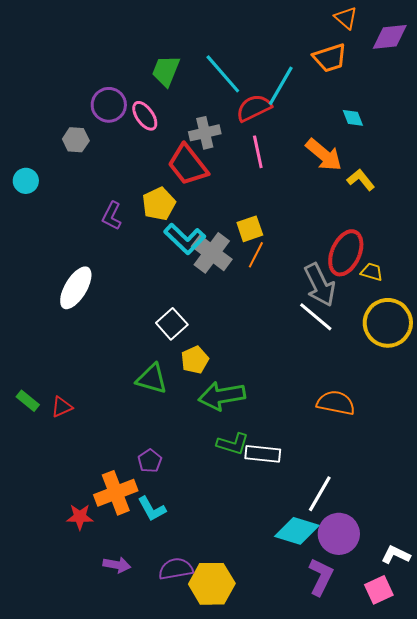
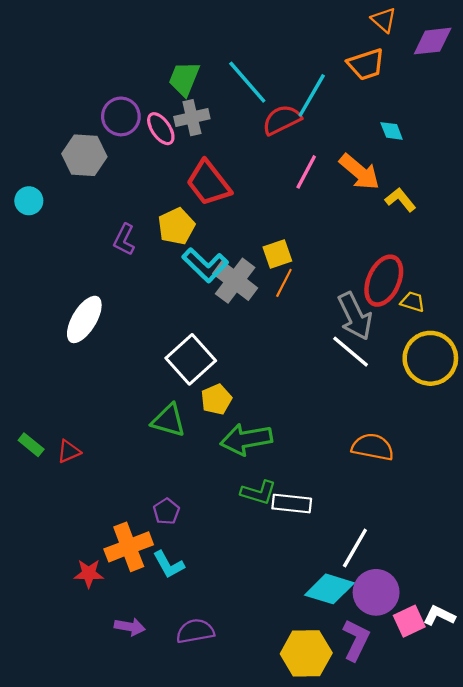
gray cross: (205, 133) -> (192, 118), moved
gray hexagon: (76, 140) -> (84, 155), size x1.5
pink line: (258, 152) -> (306, 172), moved, turned 40
white square: (172, 324) -> (191, 359), size x1.4
yellow hexagon: (212, 584) -> (306, 653), moved
pink square: (379, 590) -> (409, 621), moved

